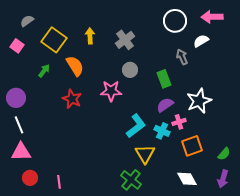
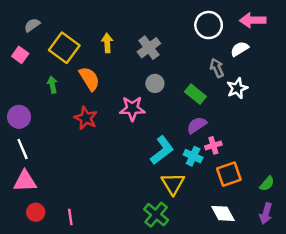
green arrow: (44, 71) -> (52, 85), turned -48
green rectangle: (164, 79) -> (195, 94), turned -30
white star: (199, 101) -> (237, 88), moved, size x0.7

